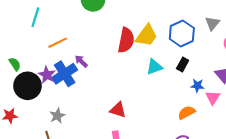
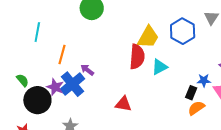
red semicircle: (126, 40) -> (137, 57), moved
orange line: (58, 43) -> (62, 54), turned -42
black rectangle: (183, 64) -> (191, 93), moved
red triangle: (118, 110) -> (123, 104), moved

